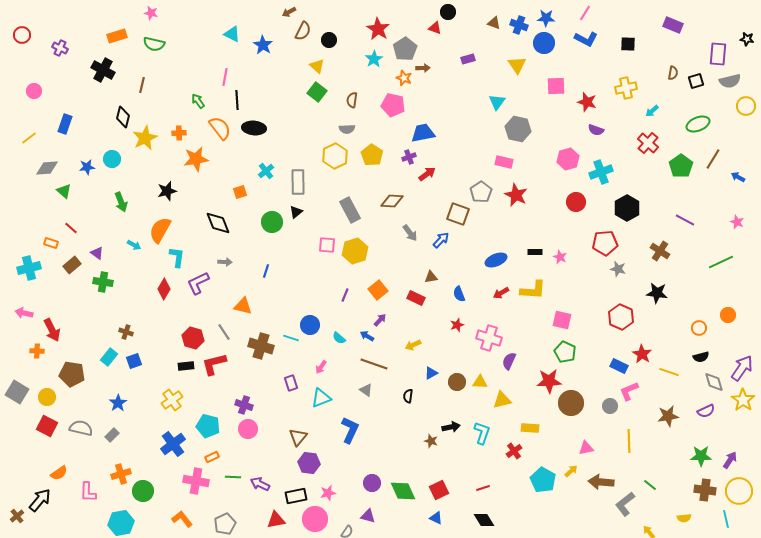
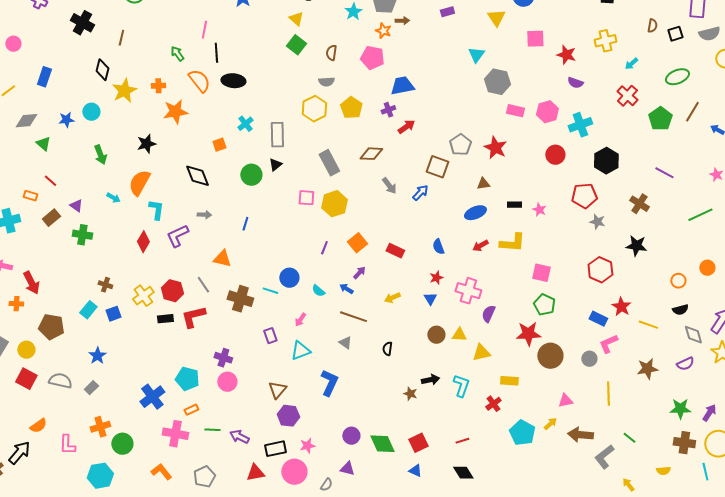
pink rectangle: (504, 162) -> (515, 111), moved
brown triangle: (431, 277) -> (483, 184), moved
blue triangle: (431, 373) -> (430, 299), moved, turned -32
yellow cross: (172, 400) -> (143, 296), moved

